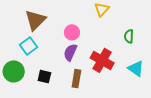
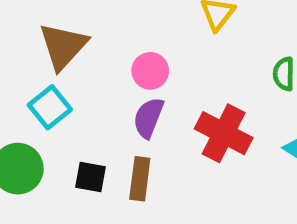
brown rectangle: (76, 79) -> (140, 179), moved

